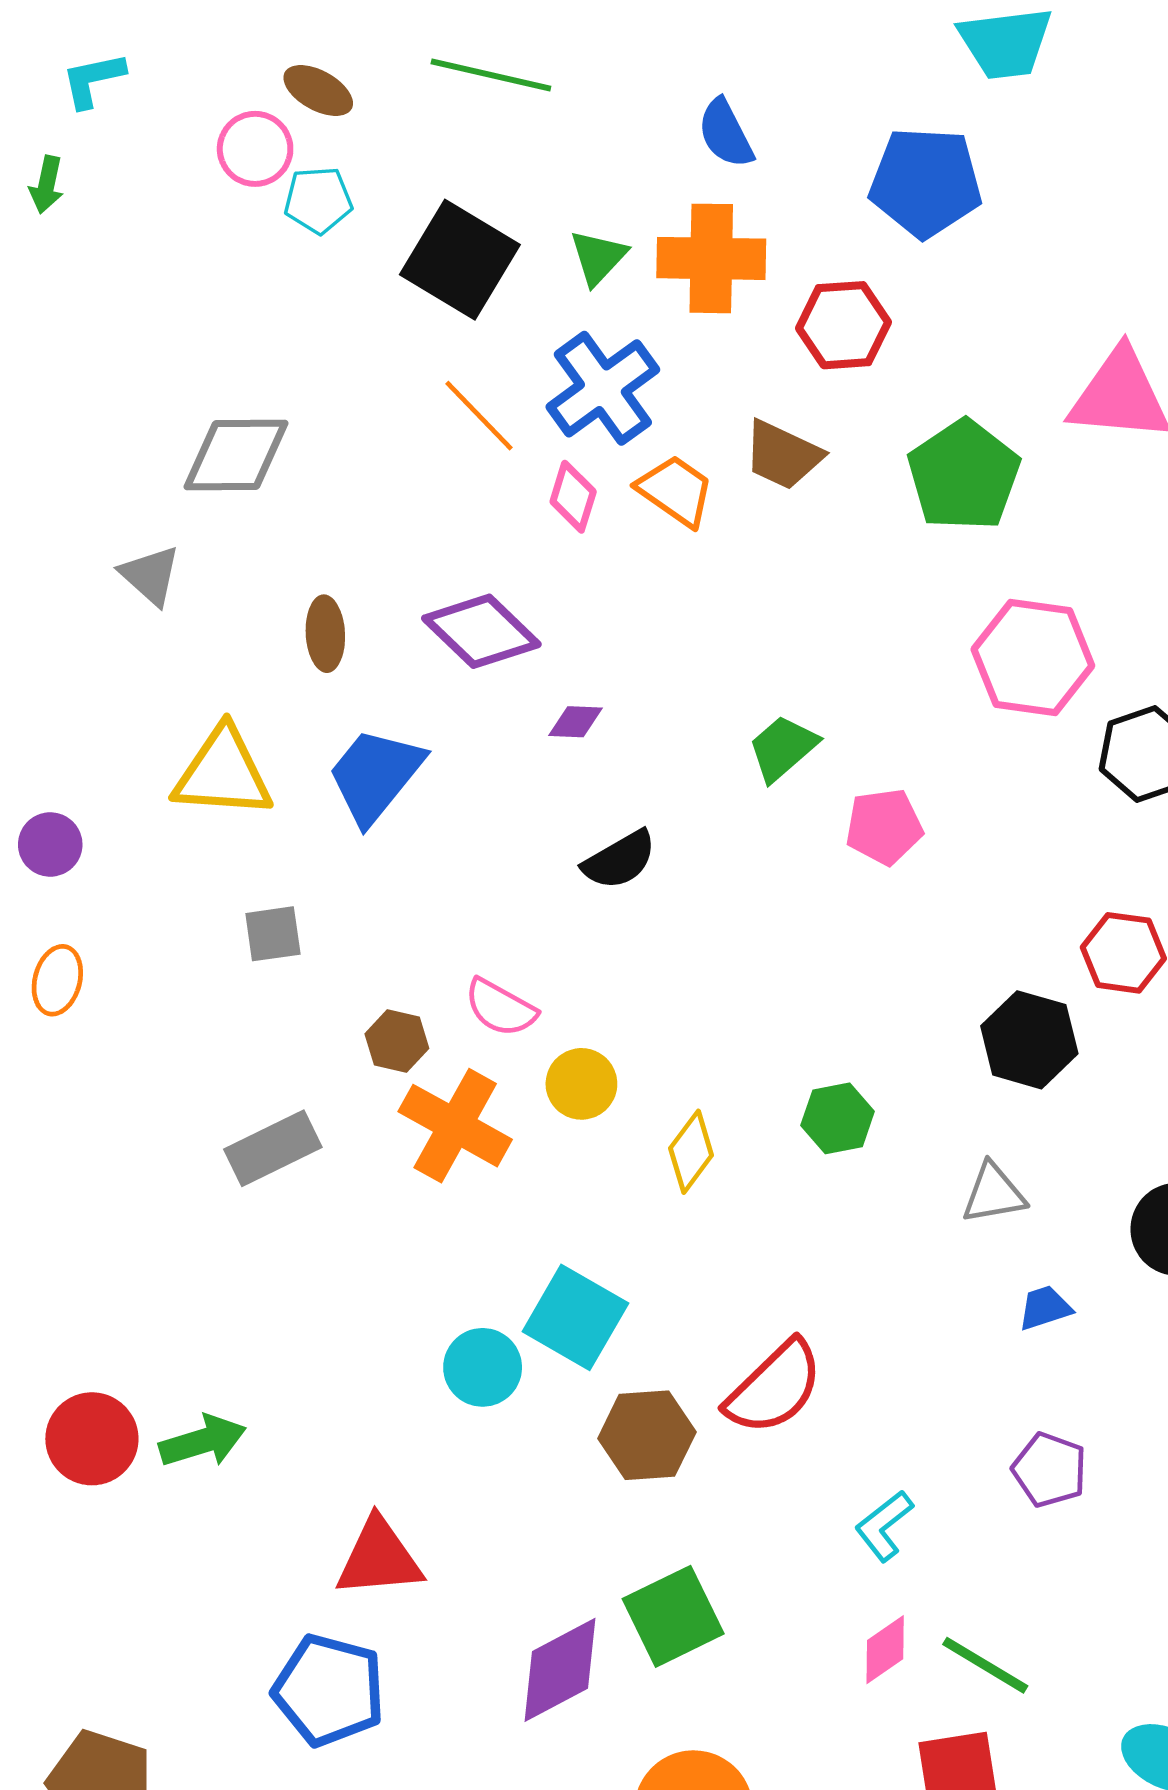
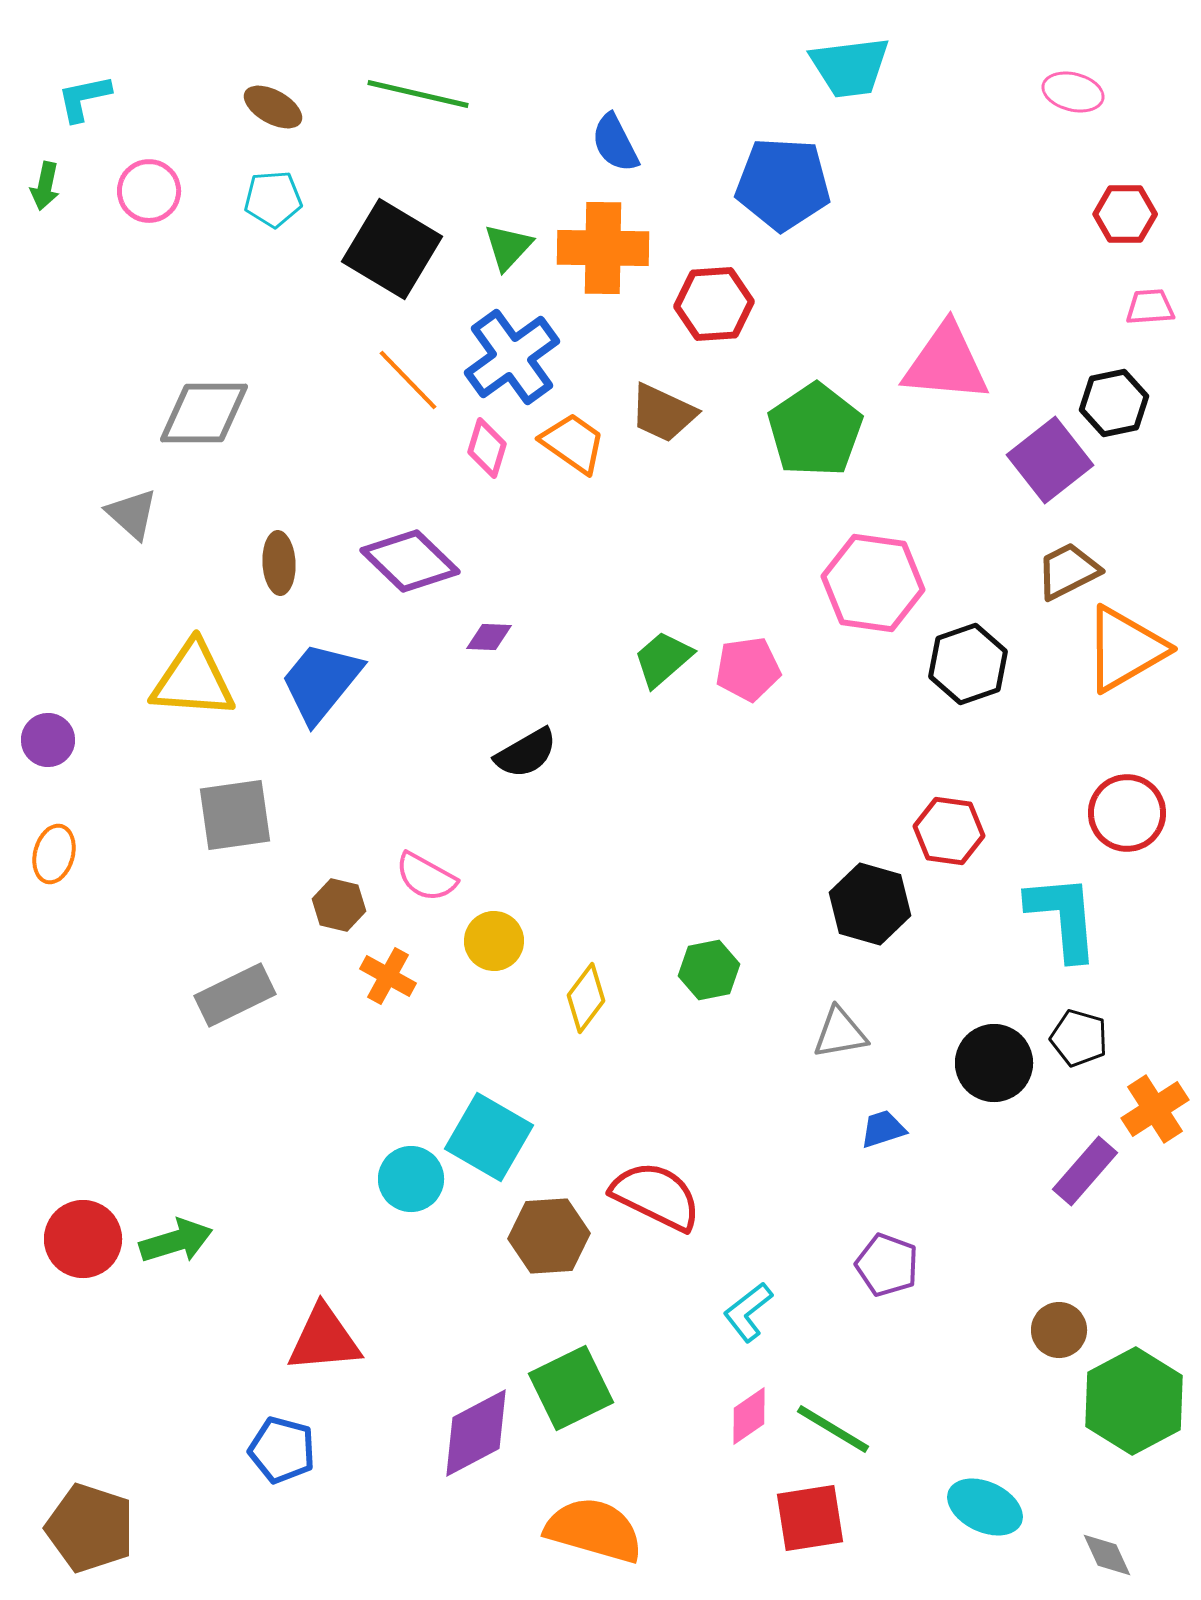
pink circle: (255, 149) -> (149, 191), moved
pink pentagon: (884, 827) -> (748, 669), moved
gray square: (273, 934) -> (235, 815), size x1.5
orange cross: (455, 1126) -> (388, 976), size x0.6
red semicircle: (774, 1388) -> (656, 1196), turned -110
blue pentagon: (329, 1690) -> (282, 1450), size x0.7

